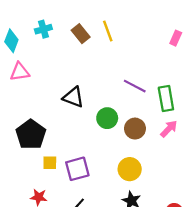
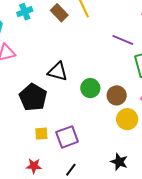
purple line: (135, 86) -> (123, 40), moved
black pentagon: (31, 134) -> (33, 97), moved
yellow circle: (130, 169) -> (127, 119), moved

